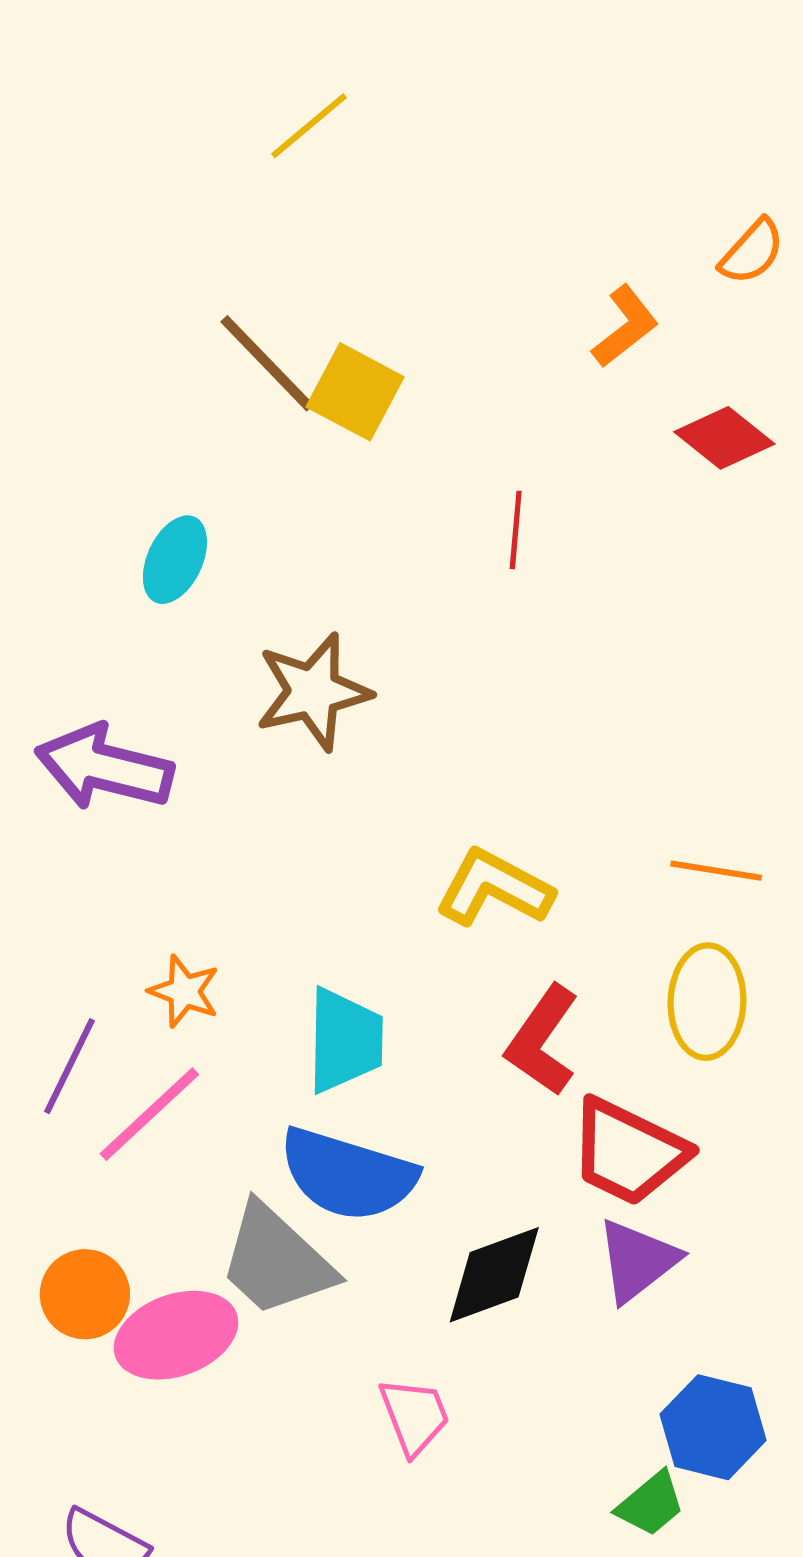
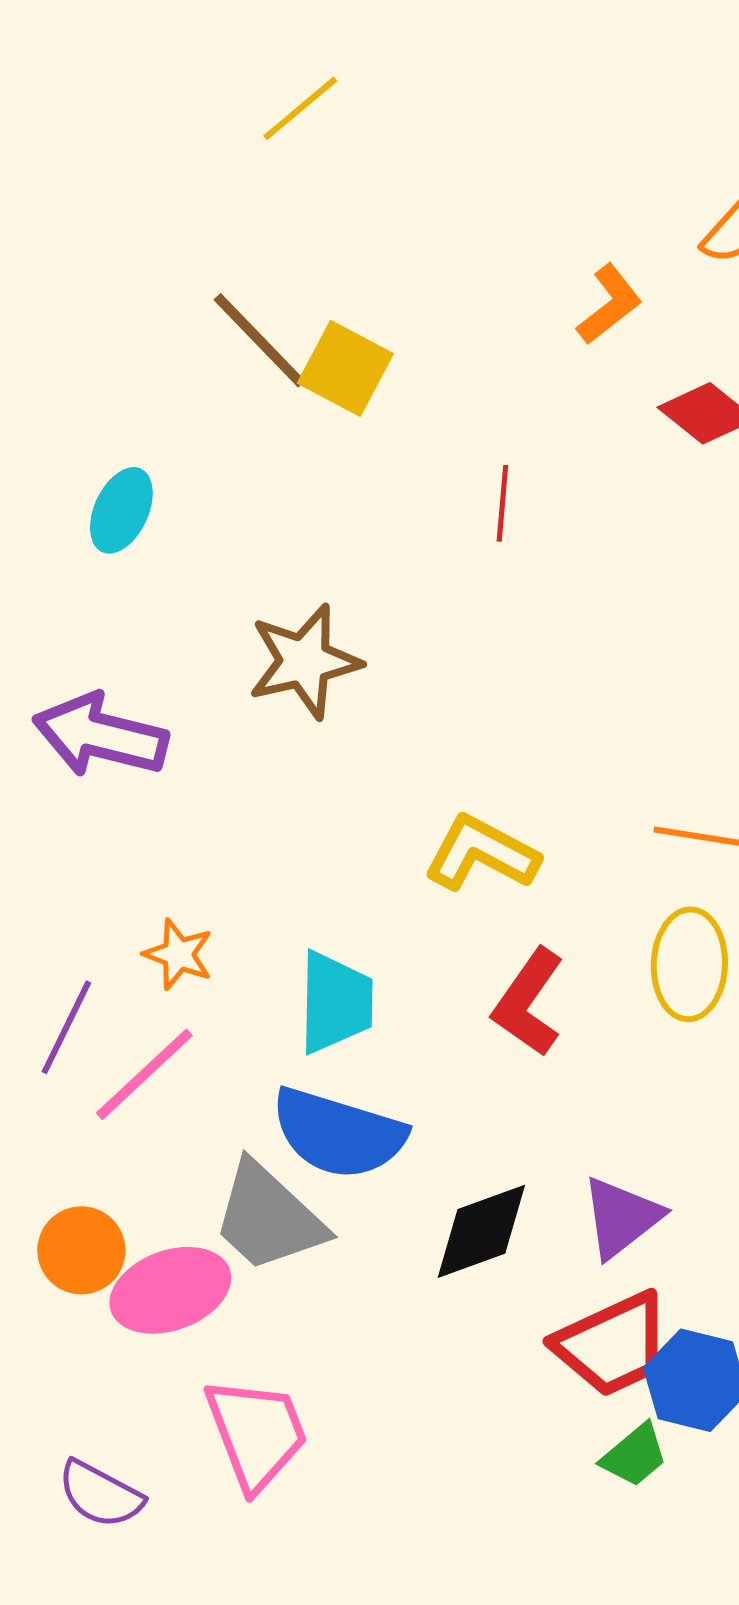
cyan ellipse: (175, 560) -> (121, 510), moved
red trapezoid: (628, 1152) -> (612, 1344), moved, turned -51
pink trapezoid: (414, 1416) -> (256, 1433), moved, size x1.5

